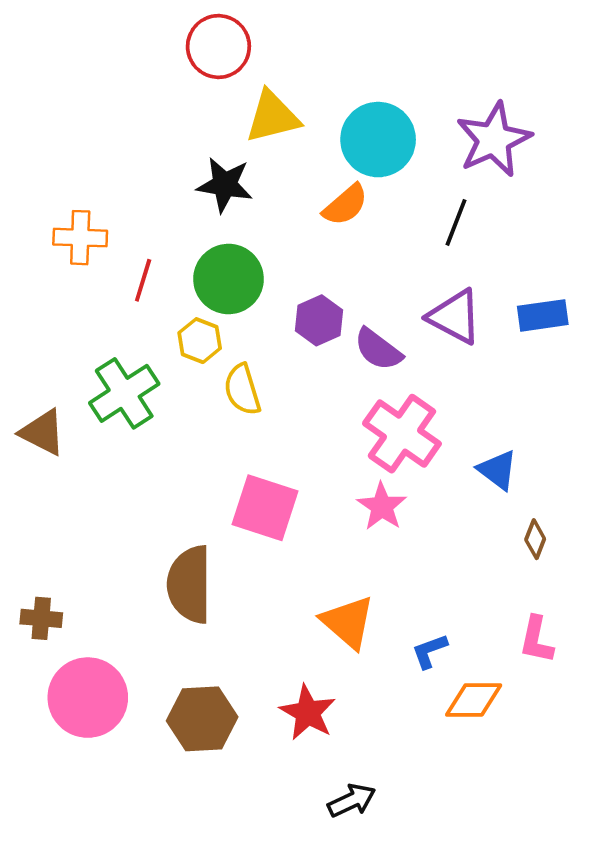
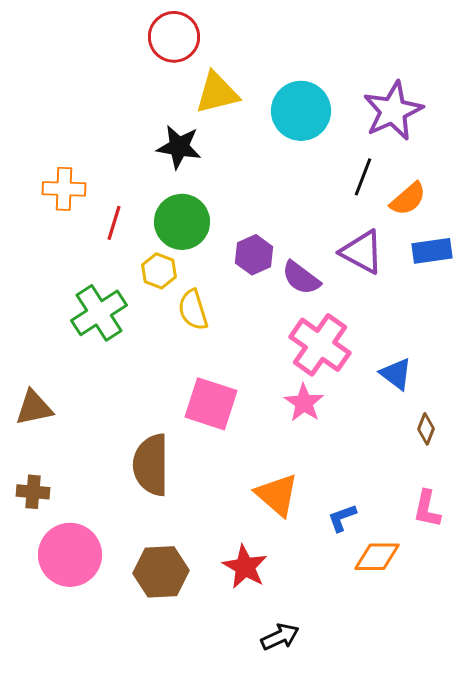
orange semicircle: (345, 205) -> (408, 199), moved
brown triangle: (43, 432) -> (34, 408), moved, turned -39

